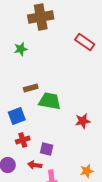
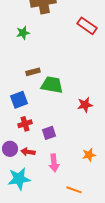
purple square: (47, 149) -> (49, 133), turned -32
red arrow: (35, 165) -> (28, 152), moved

